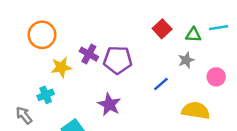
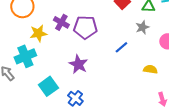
cyan cross: (46, 95) -> (25, 56), size x1.5
yellow semicircle: (196, 110) -> (150, 69), size x0.6

